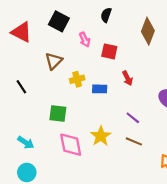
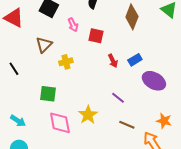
blue rectangle: (100, 89) -> (135, 60), moved, turned -32
brown line: (134, 141) -> (127, 125), moved

